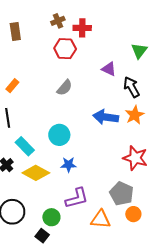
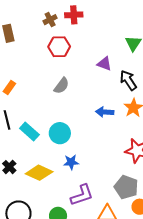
red cross: (82, 28) -> (74, 15), moved
blue arrow: (106, 117) -> (105, 112), size x0.7
cyan rectangle: (25, 146) -> (29, 132), moved

